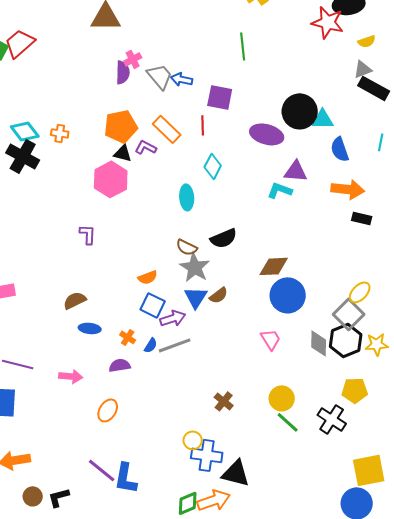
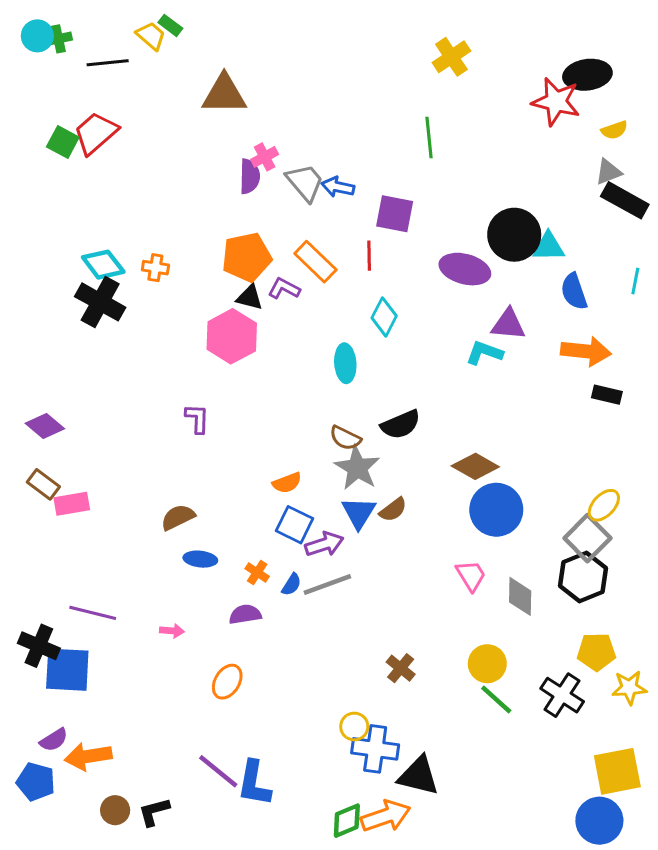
brown diamond: (274, 266) -> (475, 466), turned 32
gray diamond: (319, 343) -> (520, 596), moved
yellow star: (377, 344) -> (629, 688), moved
pink arrow: (71, 376) -> (172, 631), size x0.7

